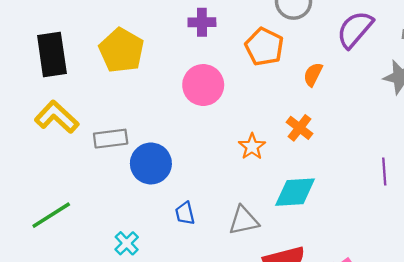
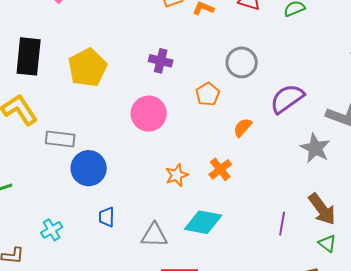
orange pentagon: (264, 47) -> (208, 94), size x0.7

